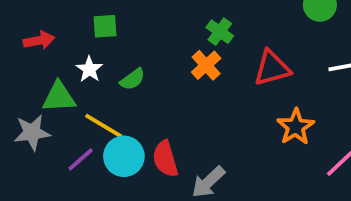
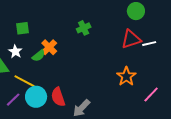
green cross: (220, 32) -> (84, 28), turned 32
orange cross: (206, 65) -> (49, 47), moved
red triangle: (272, 68) -> (131, 39), moved

